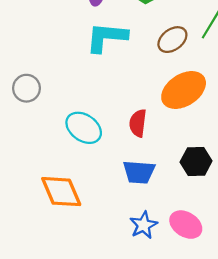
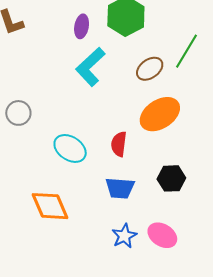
cyan L-shape: (107, 37) -> (90, 67), turned -48

